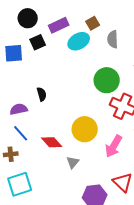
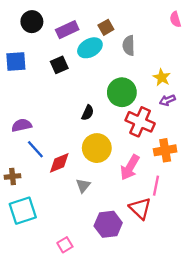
black square: (38, 42) -> (59, 65), moved
black semicircle: (42, 94) -> (88, 113), moved, turned 40
blue line: (21, 133) -> (35, 149), moved
red diamond: (52, 142) -> (59, 163), turned -70

